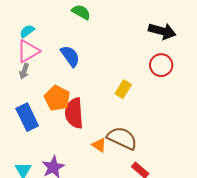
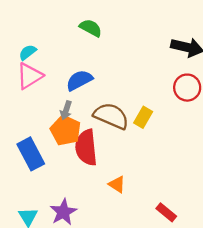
blue semicircle: (70, 56) -> (79, 80), turned -80
gray arrow: (24, 71) -> (66, 110), moved
brown semicircle: (122, 138) -> (111, 116), moved

